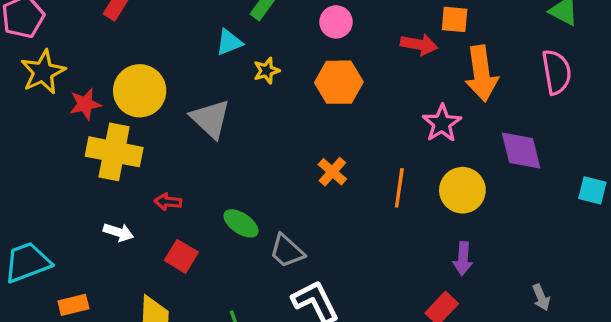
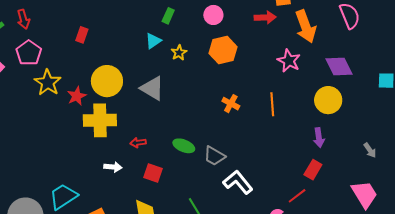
yellow circle: (462, 190) -> (328, 100), moved

